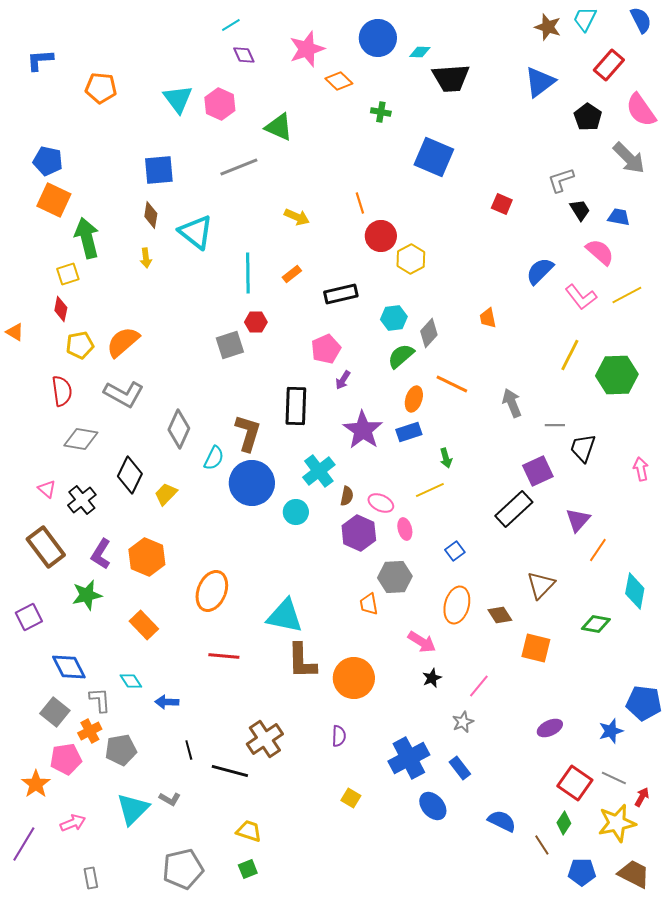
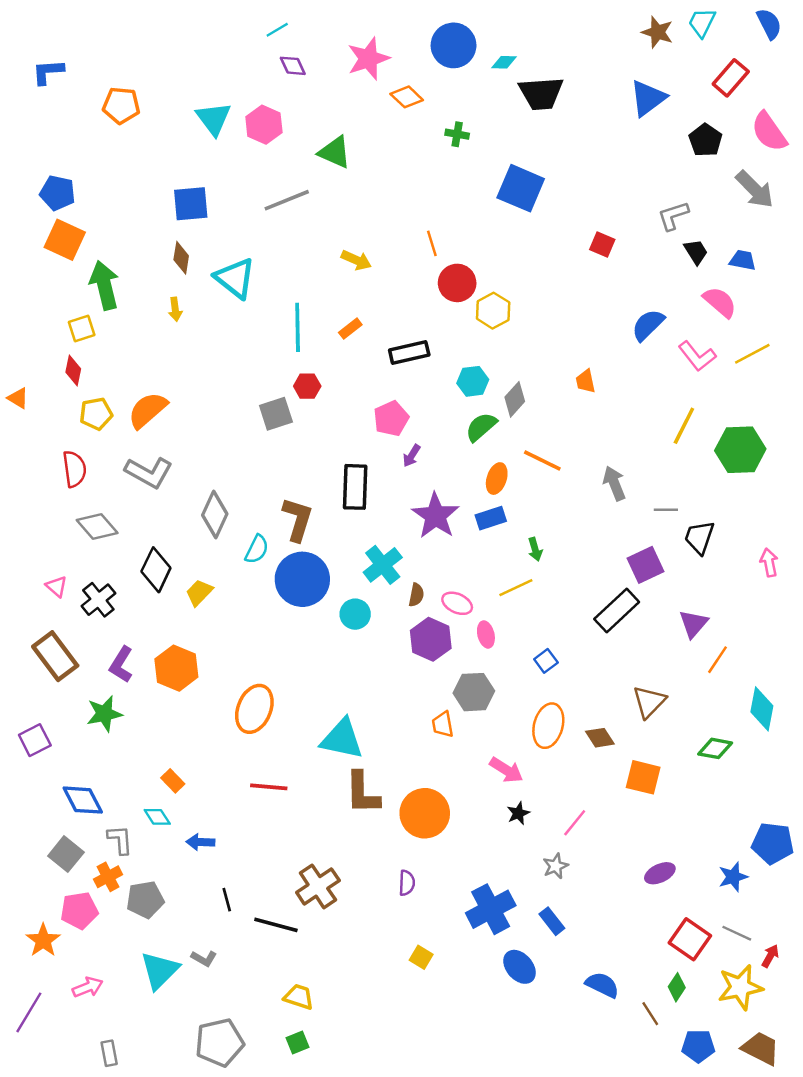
gray diamond: (81, 439) -> (97, 527), turned 40
orange rectangle: (144, 625) -> (173, 781), moved, size x0.7

